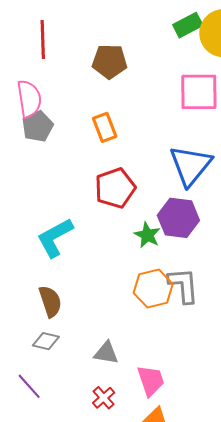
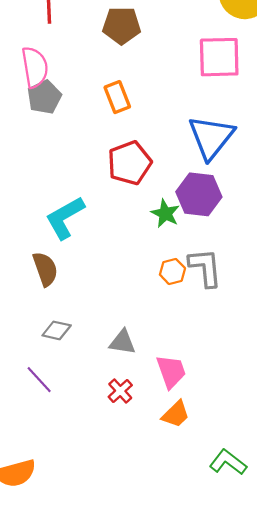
orange hexagon: (153, 288) -> (172, 271), size x0.6
brown semicircle: (50, 301) -> (45, 269), moved

